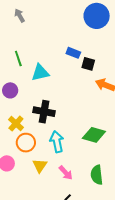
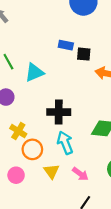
black cross: (44, 112) -> (59, 112), moved

